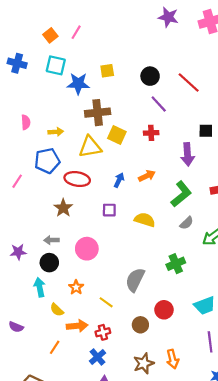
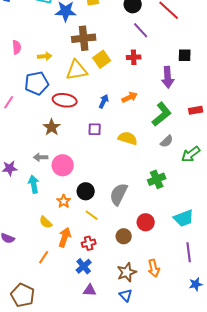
yellow square: (117, 135) -> (102, 59), turned 30
pink circle: (87, 249) -> (63, 165), moved
black circle: (49, 263) -> (86, 191), moved
cyan arrow: (40, 287) -> (34, 184), moved
orange arrow: (77, 326) -> (65, 237), turned -66

